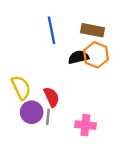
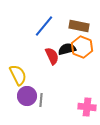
blue line: (51, 30) -> (44, 26), turned 50
red semicircle: (51, 97) -> (52, 56), moved
pink cross: (85, 125) -> (87, 107), moved

